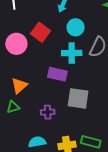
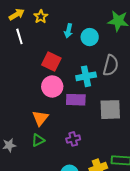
cyan circle: (76, 27) -> (90, 37), moved
pink circle: (16, 44) -> (52, 86), moved
gray square: (78, 98) -> (110, 110), moved

